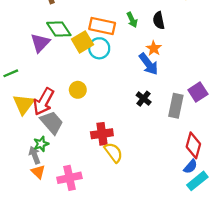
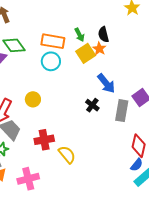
yellow square: (82, 42) -> (86, 53), moved
orange star: (154, 48) -> (99, 49), moved
blue arrow: (148, 64) -> (106, 83), moved
red cross: (102, 134) -> (44, 140), moved

